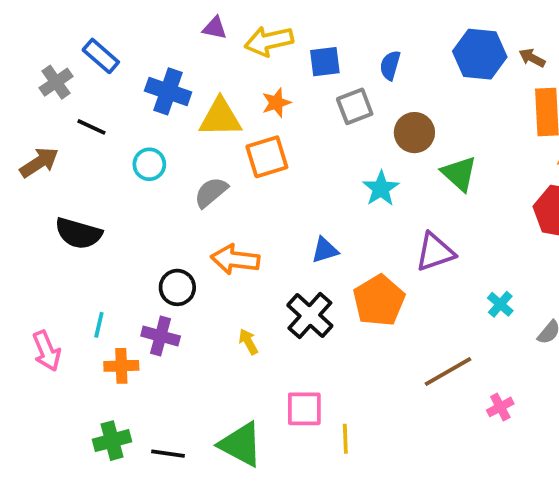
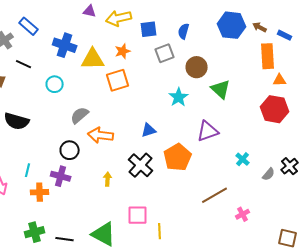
gray semicircle: (211, 192) -> (80, 115), moved
yellow arrow: (248, 342) -> (108, 179), turned 32

